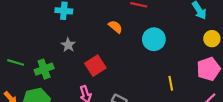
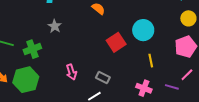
cyan circle: (154, 39) -> (143, 30), moved
red square: (95, 66) -> (116, 42), moved

